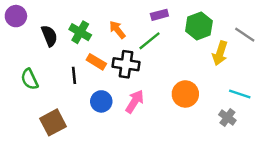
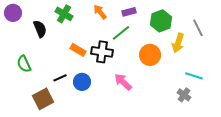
orange arrow: (117, 30) -> (100, 12), moved
green cross: (80, 32) -> (64, 14), moved
gray line: (245, 35) -> (198, 28), turned 30
black line: (74, 75) -> (60, 78), moved, turned 72
orange circle: (185, 94) -> (150, 55), moved
pink arrow: (135, 101) -> (123, 82), moved, turned -78

